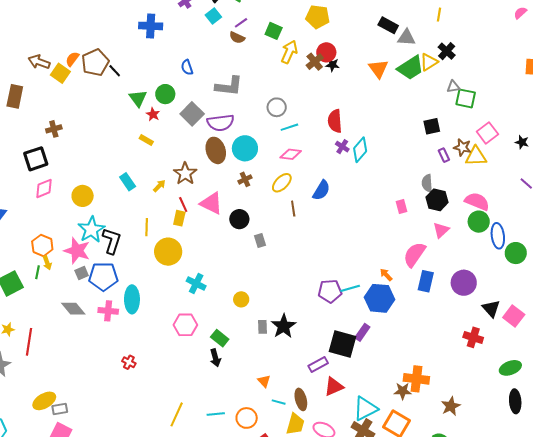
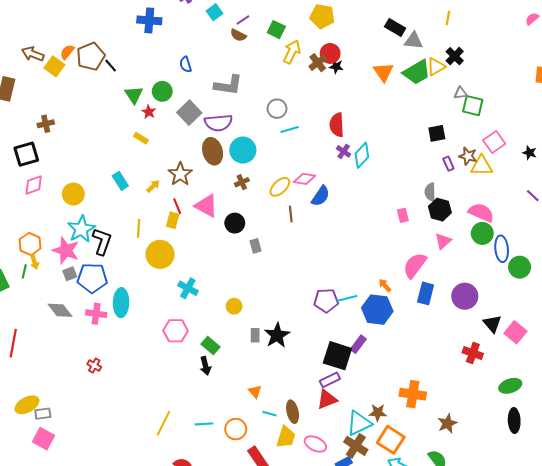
pink diamond: (291, 154) -> (305, 179), moved
red cross: (129, 362) -> (94, 366), moved
purple rectangle: (318, 364) -> (330, 380), moved
brown star: (403, 391) -> (378, 413), moved

